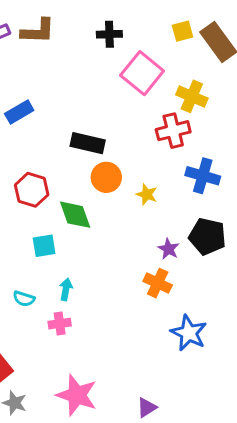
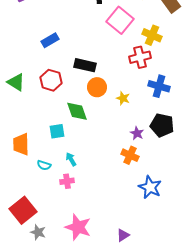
blue rectangle: (19, 112) -> (50, 40), moved
red hexagon: (32, 190) -> (51, 80), moved
cyan arrow: (66, 289) -> (71, 159), turned -40

